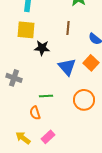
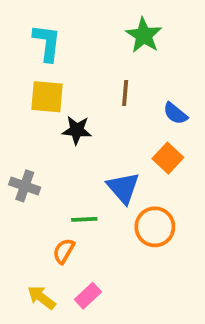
blue triangle: (67, 67) -> (123, 188), moved
orange semicircle: (35, 113) -> (64, 251), turned 48

